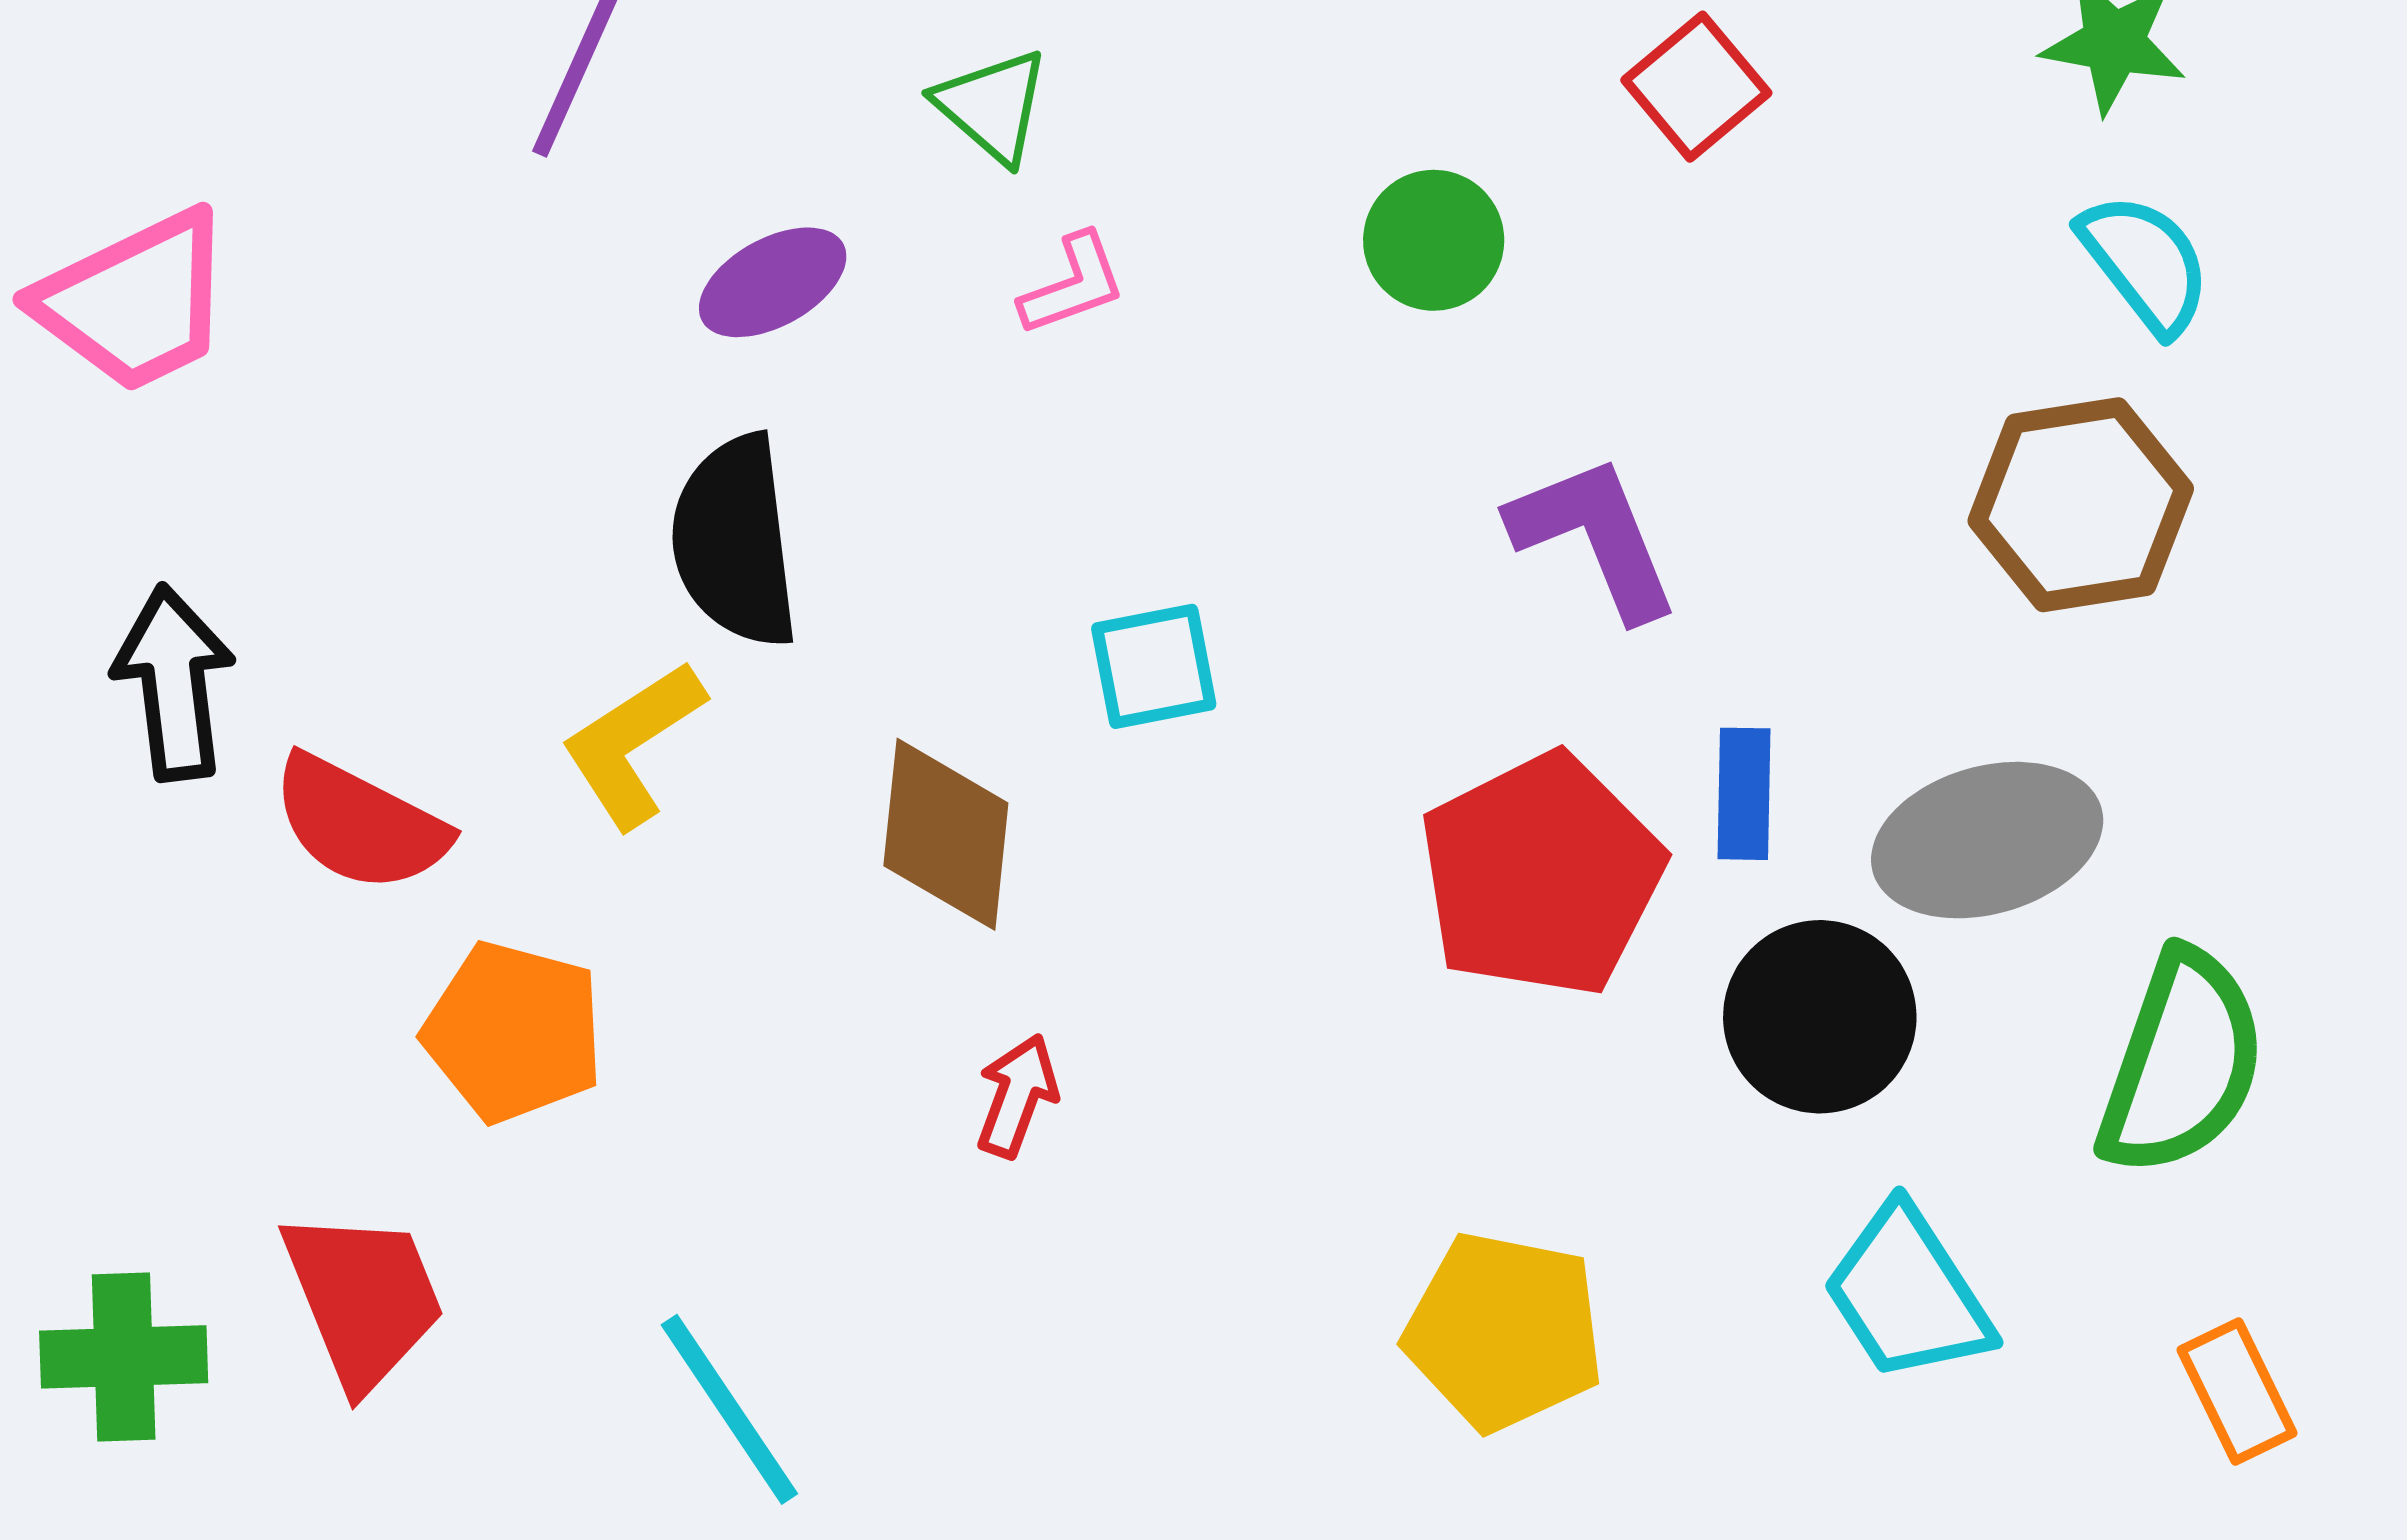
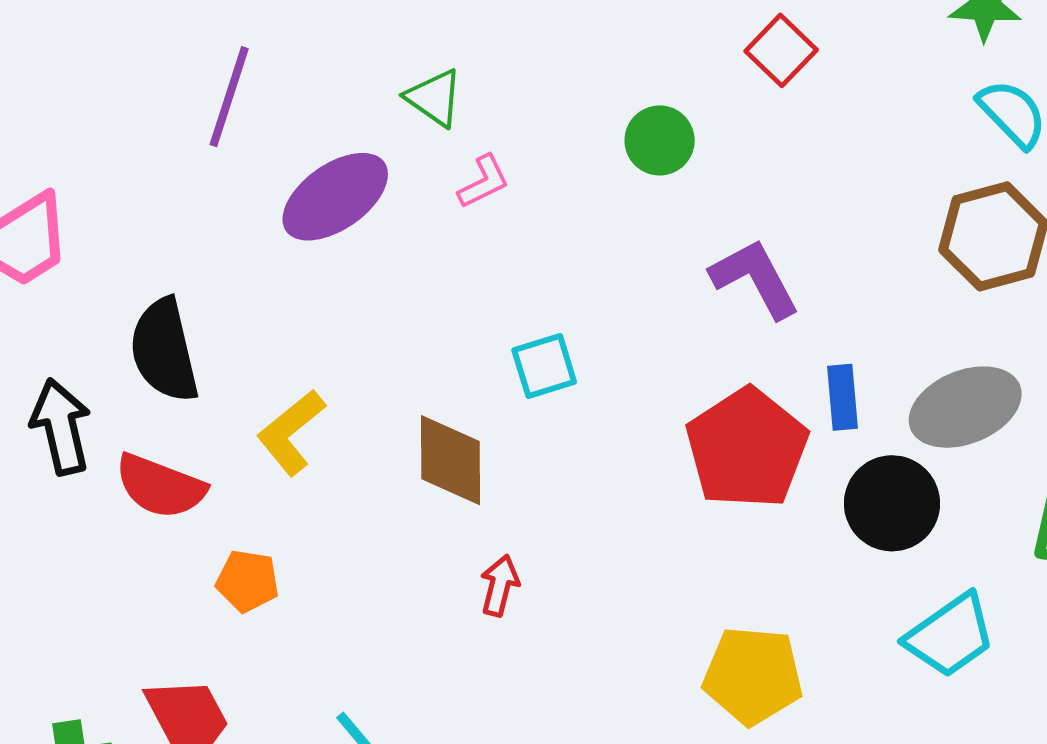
purple ellipse: (773, 282) -> (335, 197), size x1.5
black semicircle: (735, 541) -> (164, 350), moved
orange pentagon: (514, 1032) -> (247, 581), size x0.7
cyan trapezoid: (1908, 1294) -> (950, 635), turned -86

